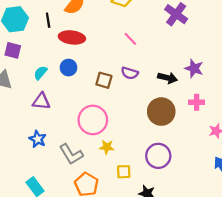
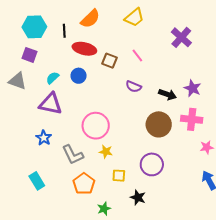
brown square: (104, 80) -> (109, 61), moved
purple triangle: (41, 101) -> (51, 104), size x1.4
pink cross: (197, 102) -> (192, 119), size x1.5

